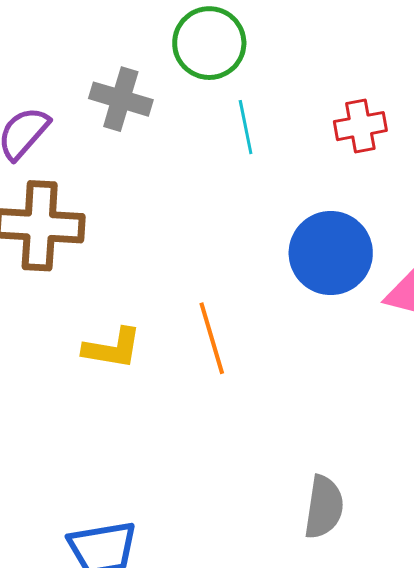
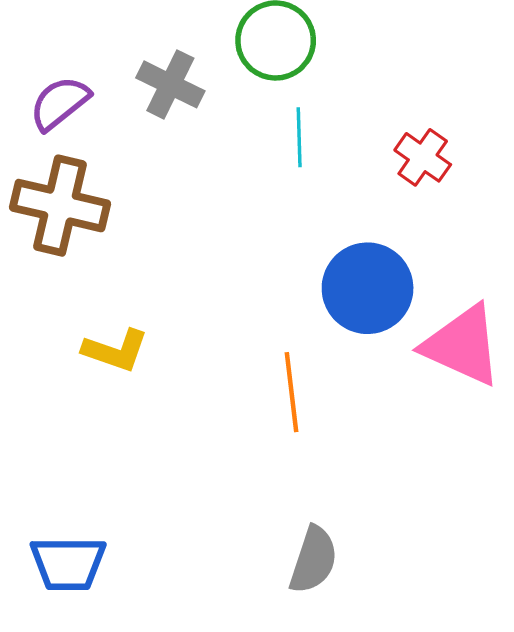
red cross: (360, 126) -> (423, 157), turned 36
orange line: (212, 338) -> (292, 392), moved

